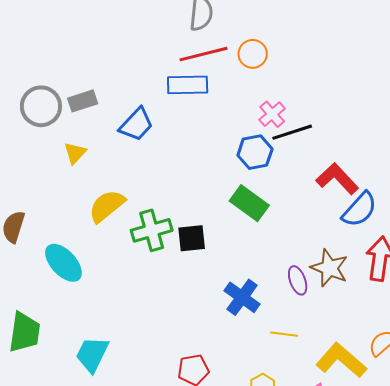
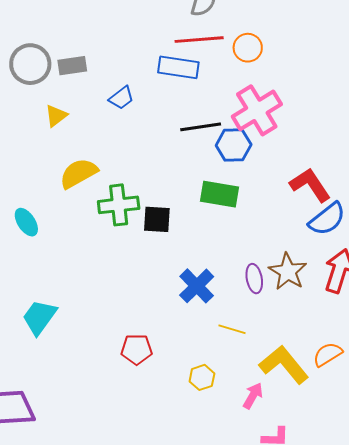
pink cross: (272, 114) -> (257, 110), size x1.8
blue trapezoid: (136, 124) -> (121, 98), size x0.7
black line: (292, 132) -> (201, 127), moved
green rectangle: (249, 203) -> (219, 194), turned -36
cyan ellipse: (63, 263) -> (26, 222), size x0.7

